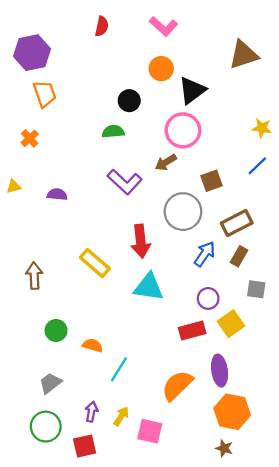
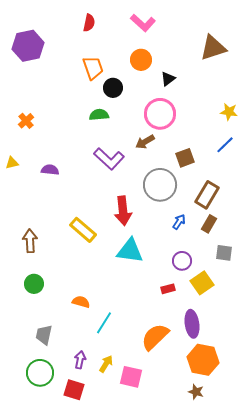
black triangle: (192, 90) -> (168, 79), size x0.6
orange trapezoid: (45, 94) -> (93, 68), moved
brown rectangle: (237, 223) -> (207, 195), turned -32
blue arrow: (205, 254) -> (179, 222), size x0.7
green circle: (56, 331) -> (34, 284), moved
red rectangle: (192, 331) -> (168, 289), size x0.6
gray trapezoid: (50, 383) -> (44, 335), turned -40
red square: (85, 446) -> (74, 390), turned 30

